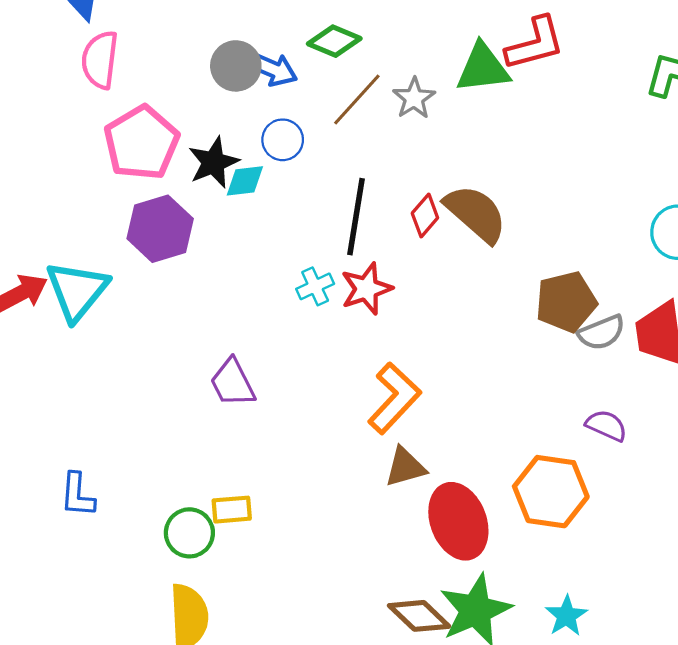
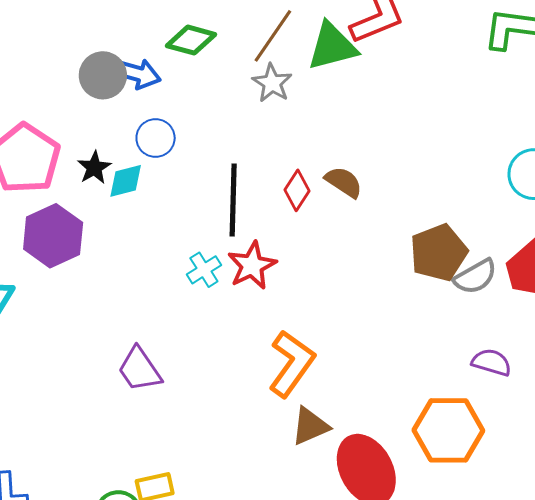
brown line: (357, 100) -> (273, 36), moved
black star: (214, 162) -> (94, 168), size x0.7
brown semicircle: (476, 213) -> (344, 182), size x0.6

